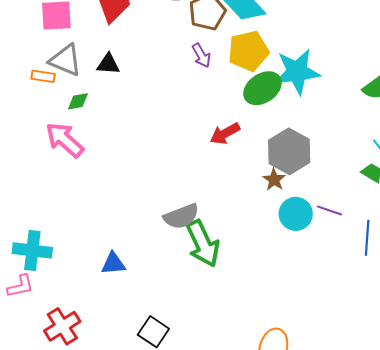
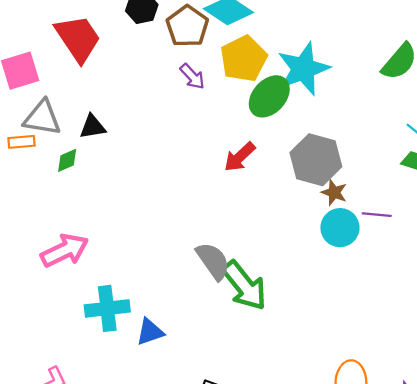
black triangle: (108, 64) -> (93, 127), moved
pink arrow: (65, 140) -> (65, 250), moved, turned 126
brown star: (274, 180) -> (334, 192), moved
gray semicircle: (181, 216) -> (213, 261), turned -90
cyan cross: (32, 250) -> (107, 308), moved

